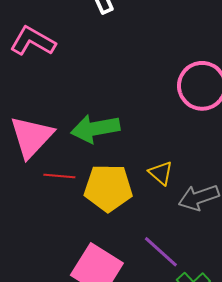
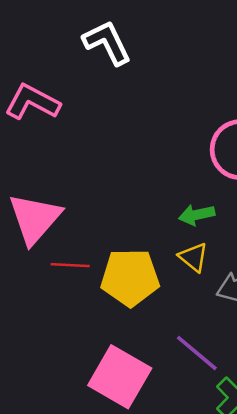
green arrow: (95, 129) -> (197, 215), moved, size x0.6

